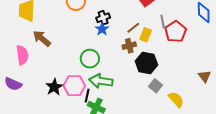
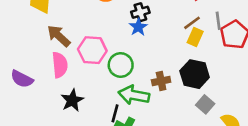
brown line: (133, 28) -> (192, 23), moved
brown cross: (129, 46) -> (161, 81), moved
pink semicircle: (22, 55) -> (60, 65), moved
purple semicircle: (13, 84) -> (22, 79), moved
pink hexagon: (74, 86) -> (92, 50), moved

